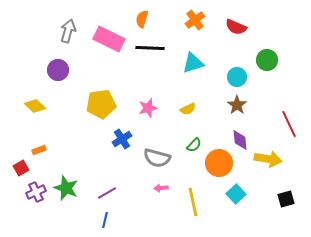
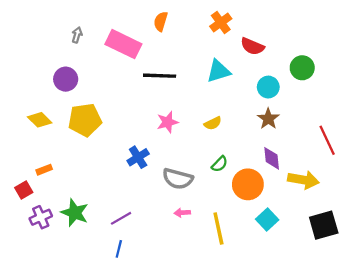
red semicircle: (236, 27) -> (252, 46), moved
gray arrow: (68, 31) -> (77, 35), size x0.6
black line: (150, 48) -> (160, 76), moved
yellow pentagon: (101, 104) -> (85, 120), moved
black square: (286, 199) -> (324, 225), size x1.5

